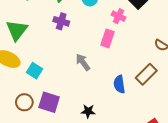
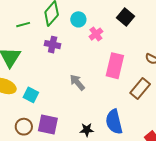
pink cross: (119, 16) -> (96, 34), moved, turned 32
pink rectangle: (107, 38) -> (115, 66), moved, size x1.4
blue semicircle: (119, 84) -> (114, 122), moved, size x1.4

